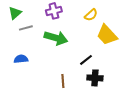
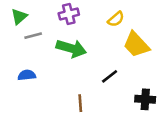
black cross: (95, 78) -> (145, 99), moved

